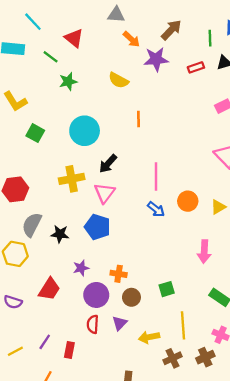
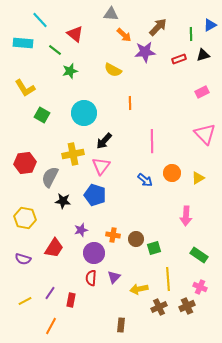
pink line: (156, 176) -> (152, 141), moved
gray semicircle: (32, 225) -> (50, 177), moved
brown circle: (131, 297) -> (136, 239), moved

